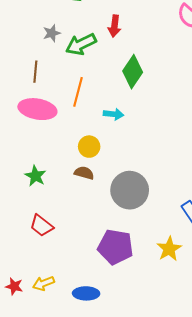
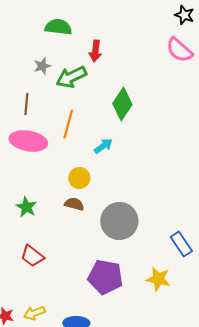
red arrow: (114, 26) -> (95, 51), moved
cyan arrow: (113, 114) -> (103, 146), turned -42
yellow star: (169, 249) -> (158, 279), turned -30

